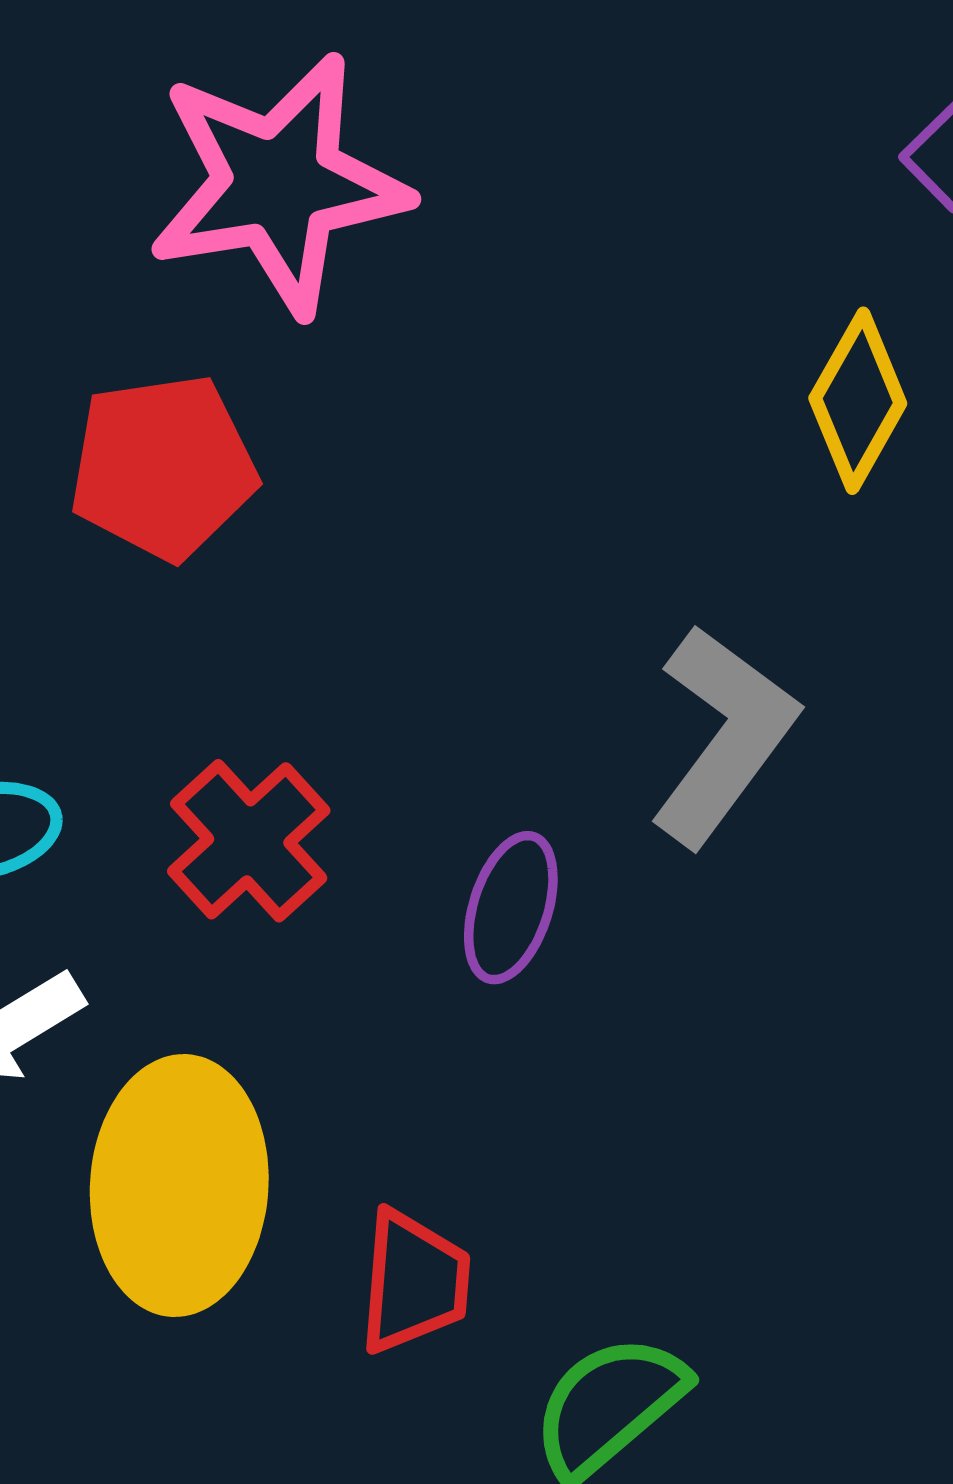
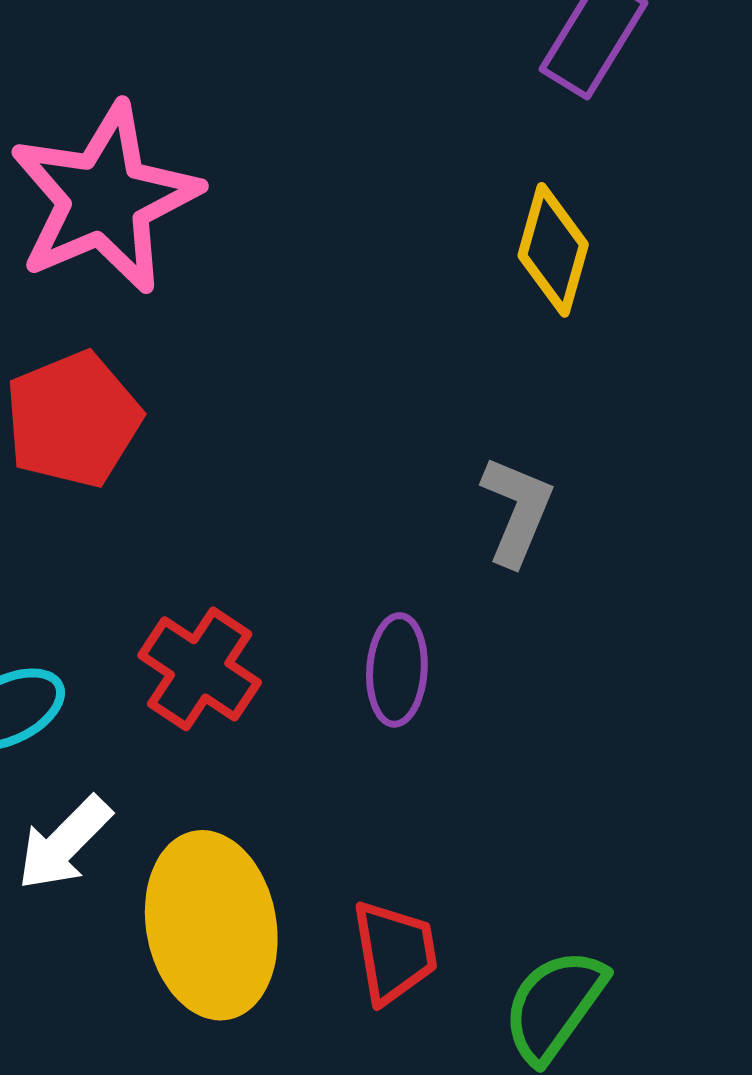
gray L-shape: (723, 735) -> (517, 511), size x0.7

